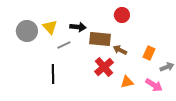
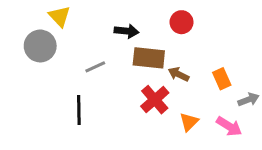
yellow triangle: (50, 27) -> (60, 16), moved
black arrow: (78, 27) -> (126, 31), moved
orange rectangle: (149, 53) -> (222, 79), turned -48
orange triangle: (127, 82) -> (189, 122), turned -32

